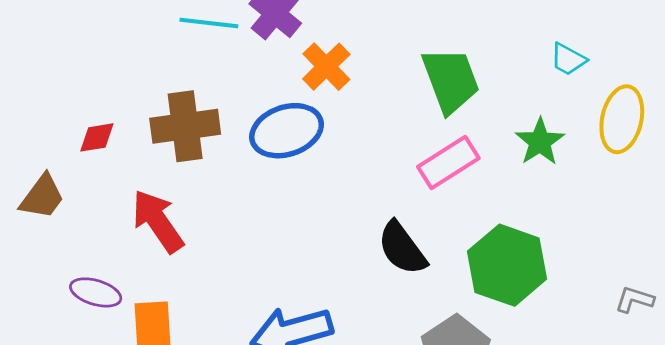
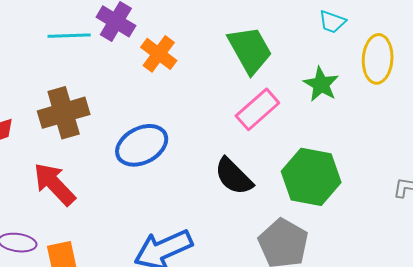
blue ellipse: (287, 131) -> (142, 145), moved

